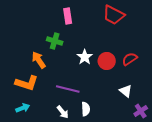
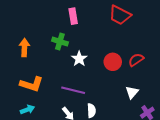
white star: (85, 57) -> (79, 59), moved
orange arrow: (39, 60) -> (24, 48), moved, turned 36
white triangle: (126, 91) -> (132, 92), turned 32

